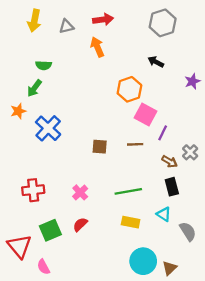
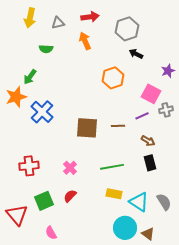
gray hexagon: (163, 23) -> (127, 29), moved
green semicircle: (44, 65) -> (46, 49), moved
orange star: (18, 111) -> (16, 97), size x1.5
pink square: (145, 115) -> (151, 94), moved
purple line: (163, 133) -> (142, 116), turned 40
brown square: (100, 147) -> (87, 128), size x1.6
gray cross: (190, 152) -> (166, 110), moved, turned 32
cyan triangle: (164, 214) -> (139, 202), moved, size x1.5
pink semicircle: (44, 267) -> (51, 233), moved
brown triangle: (170, 268) -> (148, 234), turned -40

